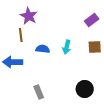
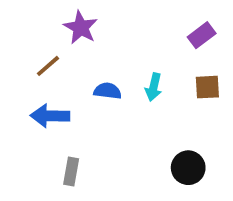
brown line: (21, 35) -> (48, 66), moved, turned 56
gray rectangle: (39, 92) -> (71, 172), moved, turned 32

